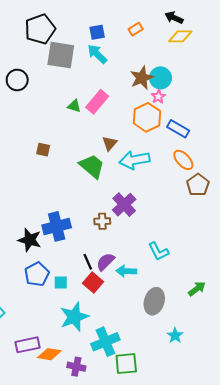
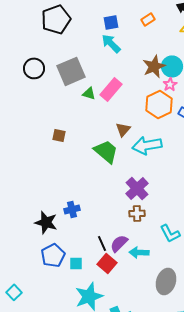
gray square: (61, 55) -> (71, 71), moved, turned -32
brown cross: (102, 221) -> (137, 213), moved
blue cross: (57, 226) -> (72, 209), size x0.6

